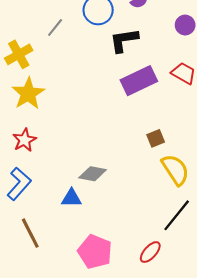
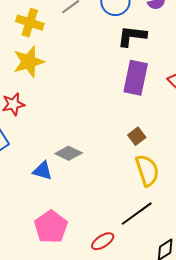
yellow cross: (19, 54) -> (30, 23), turned 32
purple rectangle: (139, 81) -> (136, 78), turned -68
brown square: (156, 138) -> (137, 136), turned -30

